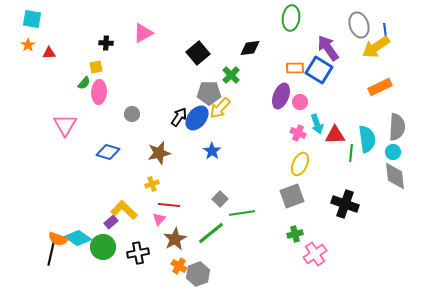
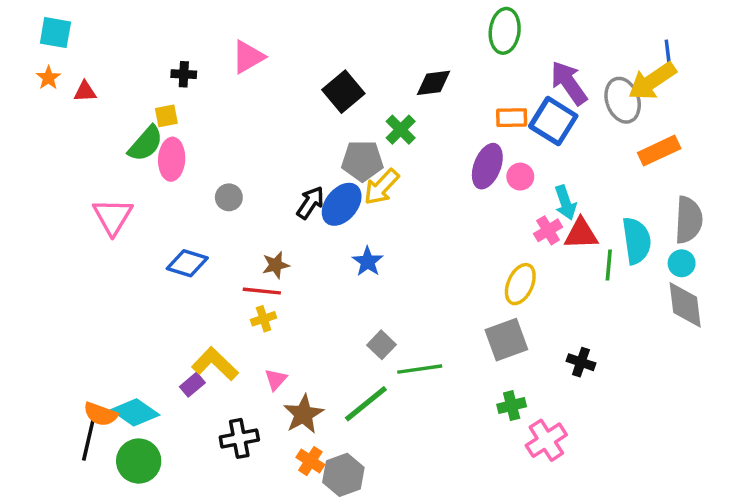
gray ellipse: (359, 25) -> (623, 100), moved
green semicircle: (84, 83) -> (146, 144), size x1.6
cyan arrow: (317, 124) -> (565, 203), moved
pink cross: (298, 133) -> (548, 230), moved, turned 35
brown star: (159, 153) -> (276, 265), size x0.7
black cross: (345, 204) -> (581, 362), moved, size x0.6
red line: (169, 205) -> (262, 291), moved
green circle: (103, 247) -> (139, 461), moved

